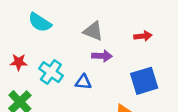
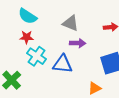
red star: (19, 62) -> (27, 37), moved
blue triangle: (83, 82) -> (63, 64), size x1.5

